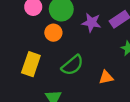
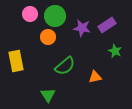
yellow rectangle: (31, 64) -> (16, 61), moved, turned -30

